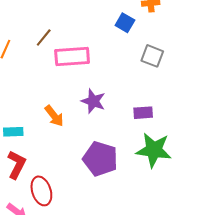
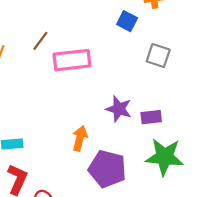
purple star: (93, 101) -> (119, 109), moved
orange arrow: (54, 116) -> (80, 138), moved, turned -125

